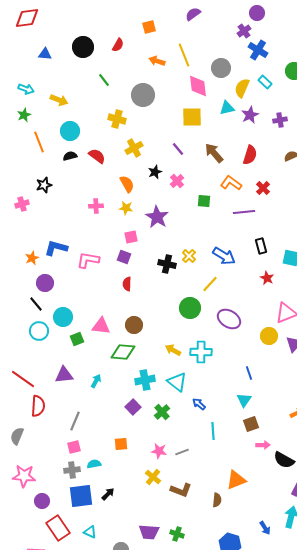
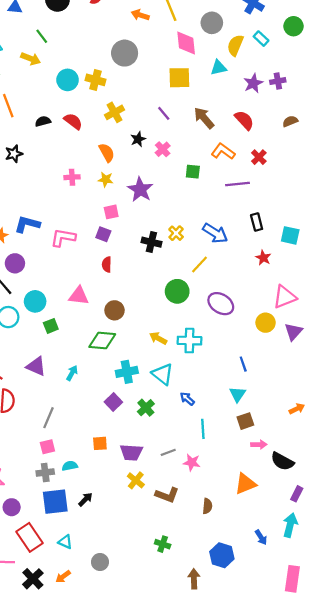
green line: (104, 80) -> (42, 36), moved
purple star: (250, 115) -> (253, 83), moved
cyan circle: (70, 131) -> (68, 80), moved
red semicircle: (250, 155) -> (244, 120), turned -60
pink triangle: (101, 326) -> (79, 296), moved
purple triangle: (64, 375) -> (36, 366), turned 30
pink star: (159, 451) -> (192, 462), moved
orange triangle: (236, 480) -> (245, 484), moved
purple trapezoid: (149, 532) -> (131, 452), moved

